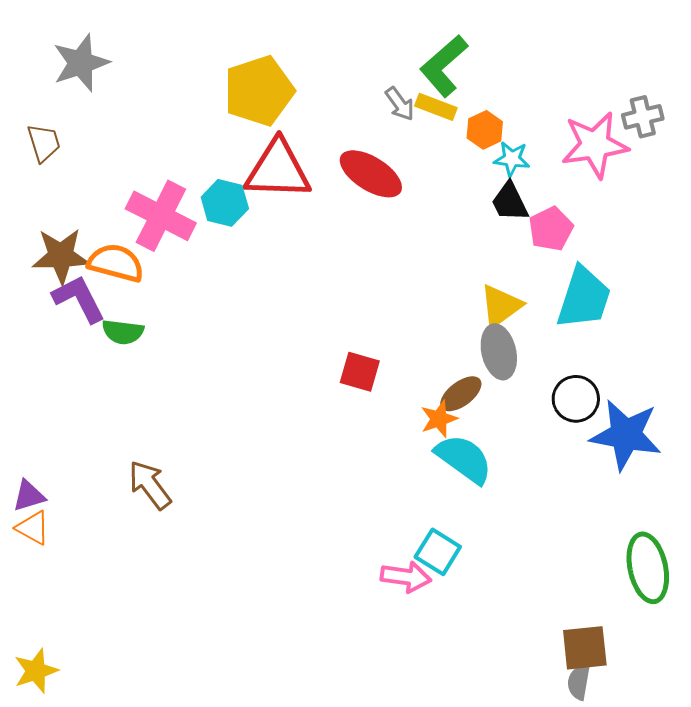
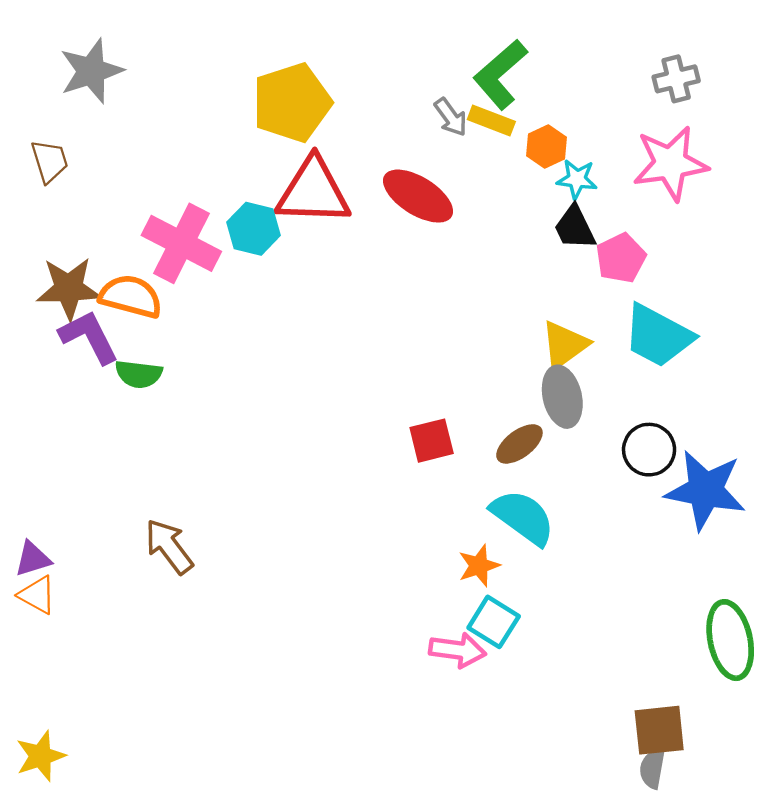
gray cross: (643, 117) -> (676, 79), moved
cyan trapezoid: (584, 298) -> (658, 336), turned 100
red square: (360, 372) -> (432, 441), moved, turned -30
orange star: (439, 419) -> (479, 566), moved

